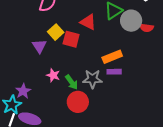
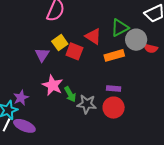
orange rectangle: (112, 57) -> (114, 55), moved
pink star: (53, 75) -> (53, 85), size x1.5
gray star: (92, 79) -> (87, 104), moved
red circle: (78, 102) -> (114, 108), moved

